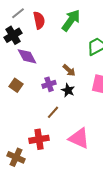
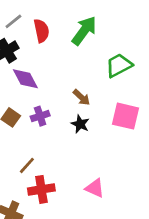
purple cross: (49, 84) -> (40, 116), moved
brown line: (53, 112) -> (27, 165), moved
pink triangle: (79, 138) -> (95, 188), size x0.7

